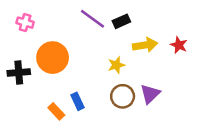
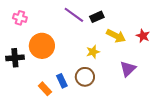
yellow arrow: (145, 45) -> (116, 36), turned 36
purple triangle: (150, 94) -> (128, 69), moved
brown circle: (123, 96) -> (85, 77), moved

